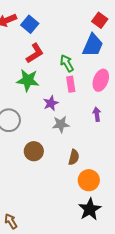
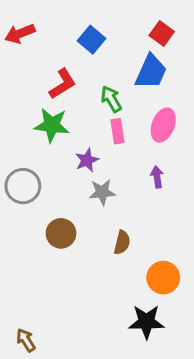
blue square: (30, 24) -> (92, 40), moved
orange circle: (89, 180) -> (163, 278), moved
black star: (90, 209) -> (146, 322), turned 30

